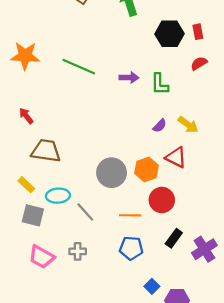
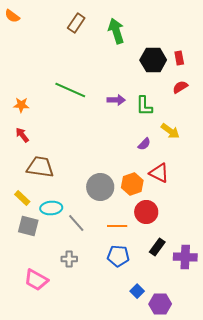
orange star: (25, 56) -> (21, 105), moved, size x0.6
yellow arrow: (188, 125) -> (170, 131), moved
purple cross: (204, 249) -> (185, 257), turned 35
pink trapezoid: (42, 257) -> (36, 280), moved

